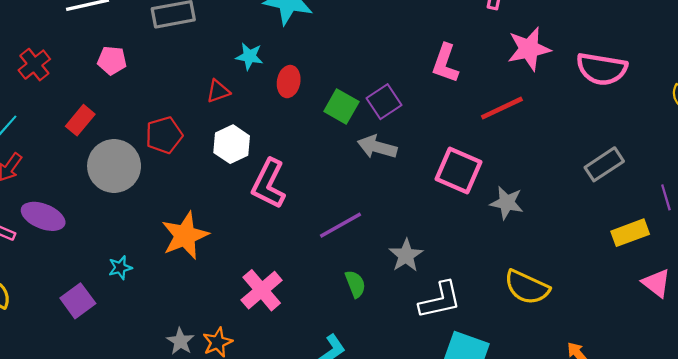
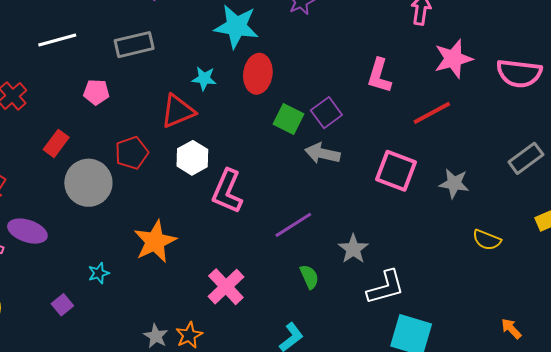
pink pentagon: (112, 60) -> (96, 92), moved
red ellipse: (289, 82) -> (258, 74), moved, size x1.4
red triangle: (218, 91) -> (178, 111), size x1.6
gray star: (507, 203) -> (454, 183), moved
yellow semicircle: (527, 287) -> (487, 240), moved, size x0.7
purple square: (78, 301) -> (62, 305), size x0.7

